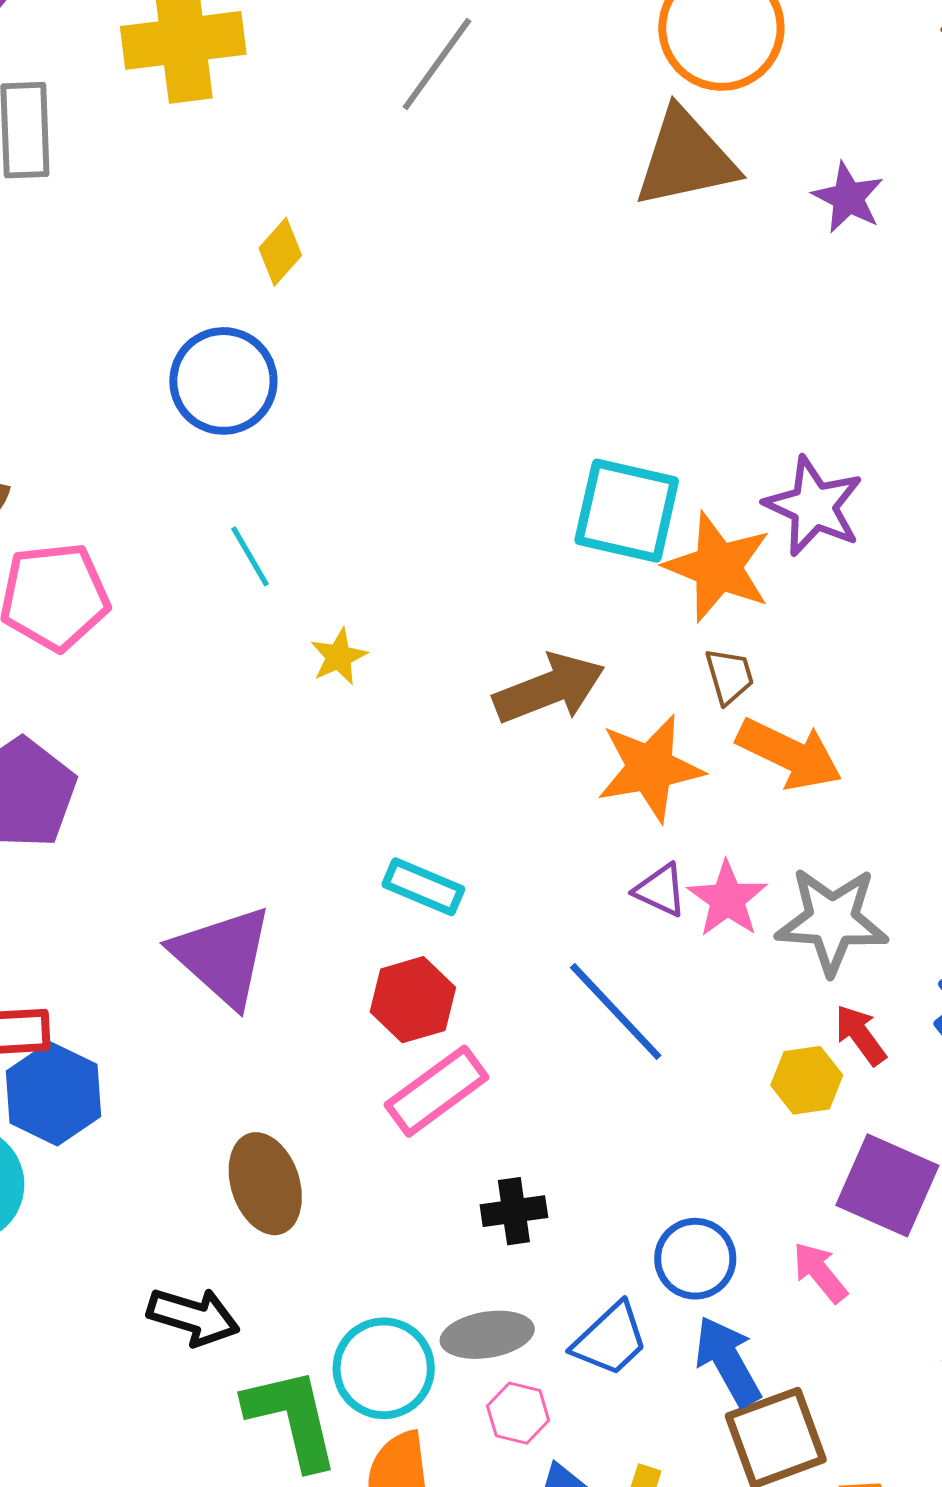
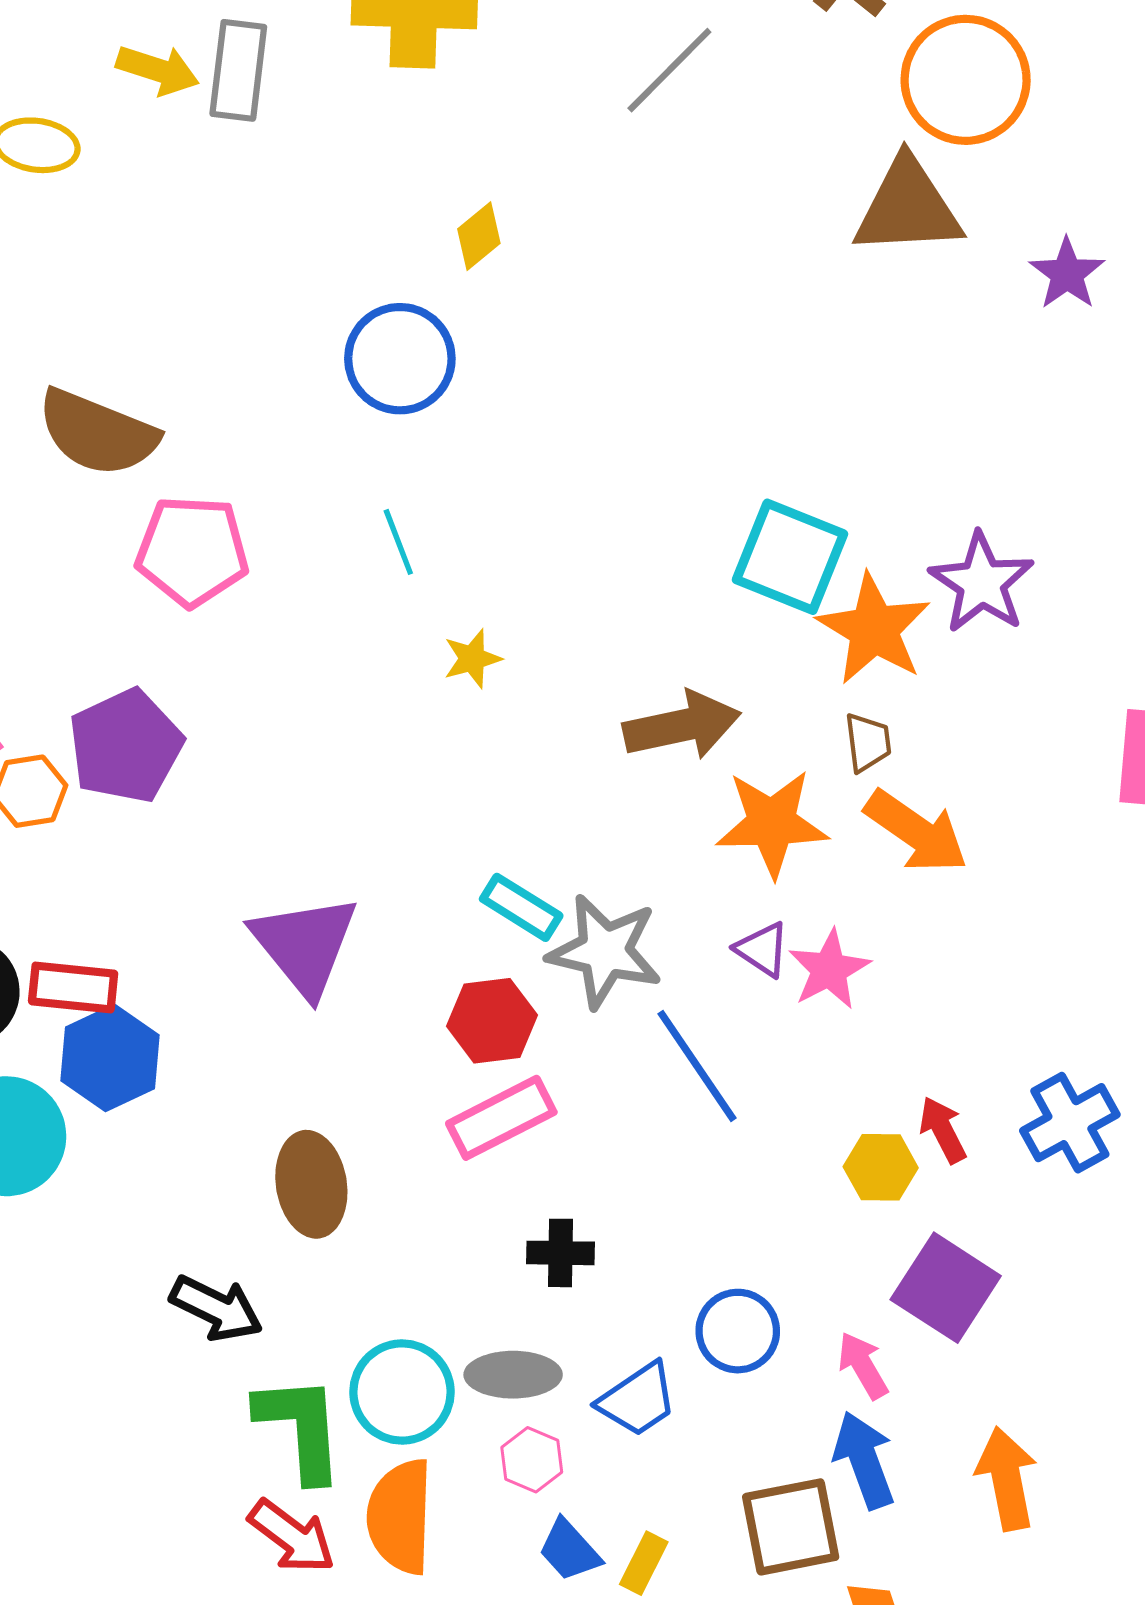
gray star: (832, 921) -> (605, 951), moved
blue arrow: (728, 1361) -> (864, 1460), moved

